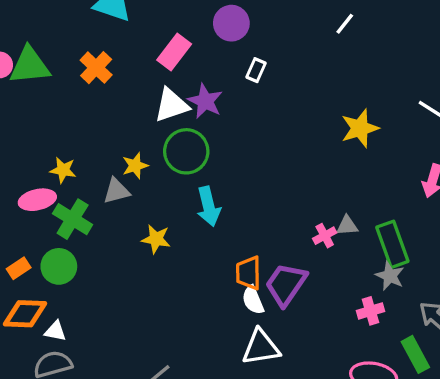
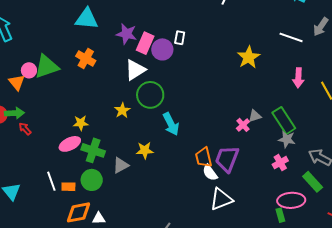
purple circle: (231, 23) -> (162, 49), moved
pink rectangle: (174, 52) -> (145, 43), moved
purple star: (205, 101) -> (126, 34), moved
gray triangle: (116, 191) -> (121, 165), moved
orange rectangle: (19, 268) -> (68, 187), turned 48

